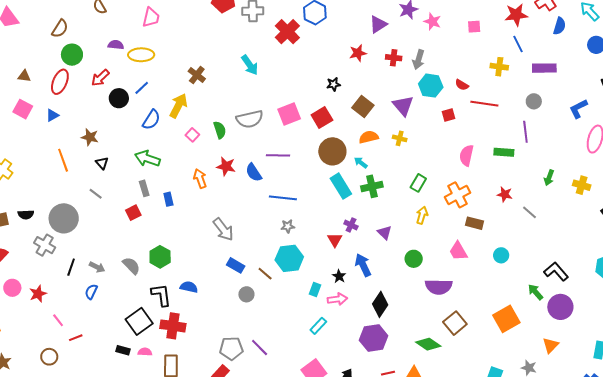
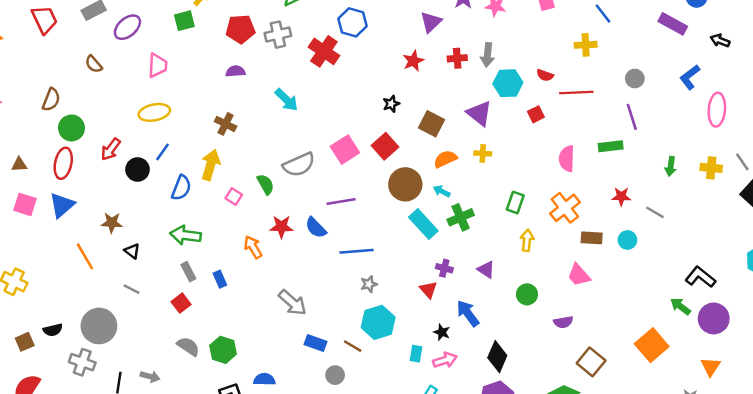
purple semicircle: (116, 45) -> (235, 71), moved
purple rectangle: (544, 68) -> (673, 24), moved, turned 40
blue triangle: (52, 115) -> (62, 205), size x1.6
cyan circle: (501, 255) -> (627, 240), moved
gray semicircle: (131, 266) -> (188, 346), moved
purple semicircle: (439, 287) -> (563, 322), size x0.6

